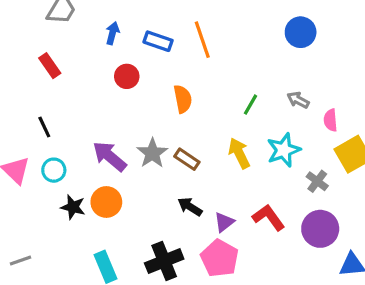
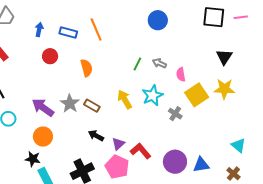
green line: (251, 105) -> (137, 64), moved
black star: (73, 207) -> (33, 159), moved
red L-shape: (268, 217) -> (141, 151), moved
purple circle: (320, 229) -> (175, 162), moved

